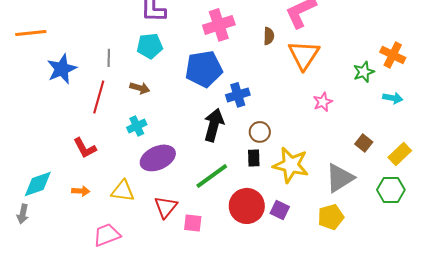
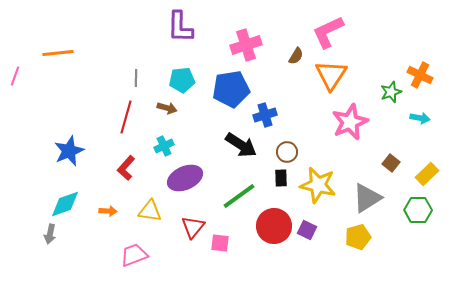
brown semicircle: (269, 36) -> (296, 56), turned 30
cyan pentagon: (150, 46) -> (182, 80), moved
blue star: (62, 69) -> (69, 151), moved
pink star: (323, 102) -> (350, 122), size x1.8
black arrow: (214, 125) -> (241, 145), turned 108
red L-shape: (85, 148) -> (126, 168), moved, turned 70

